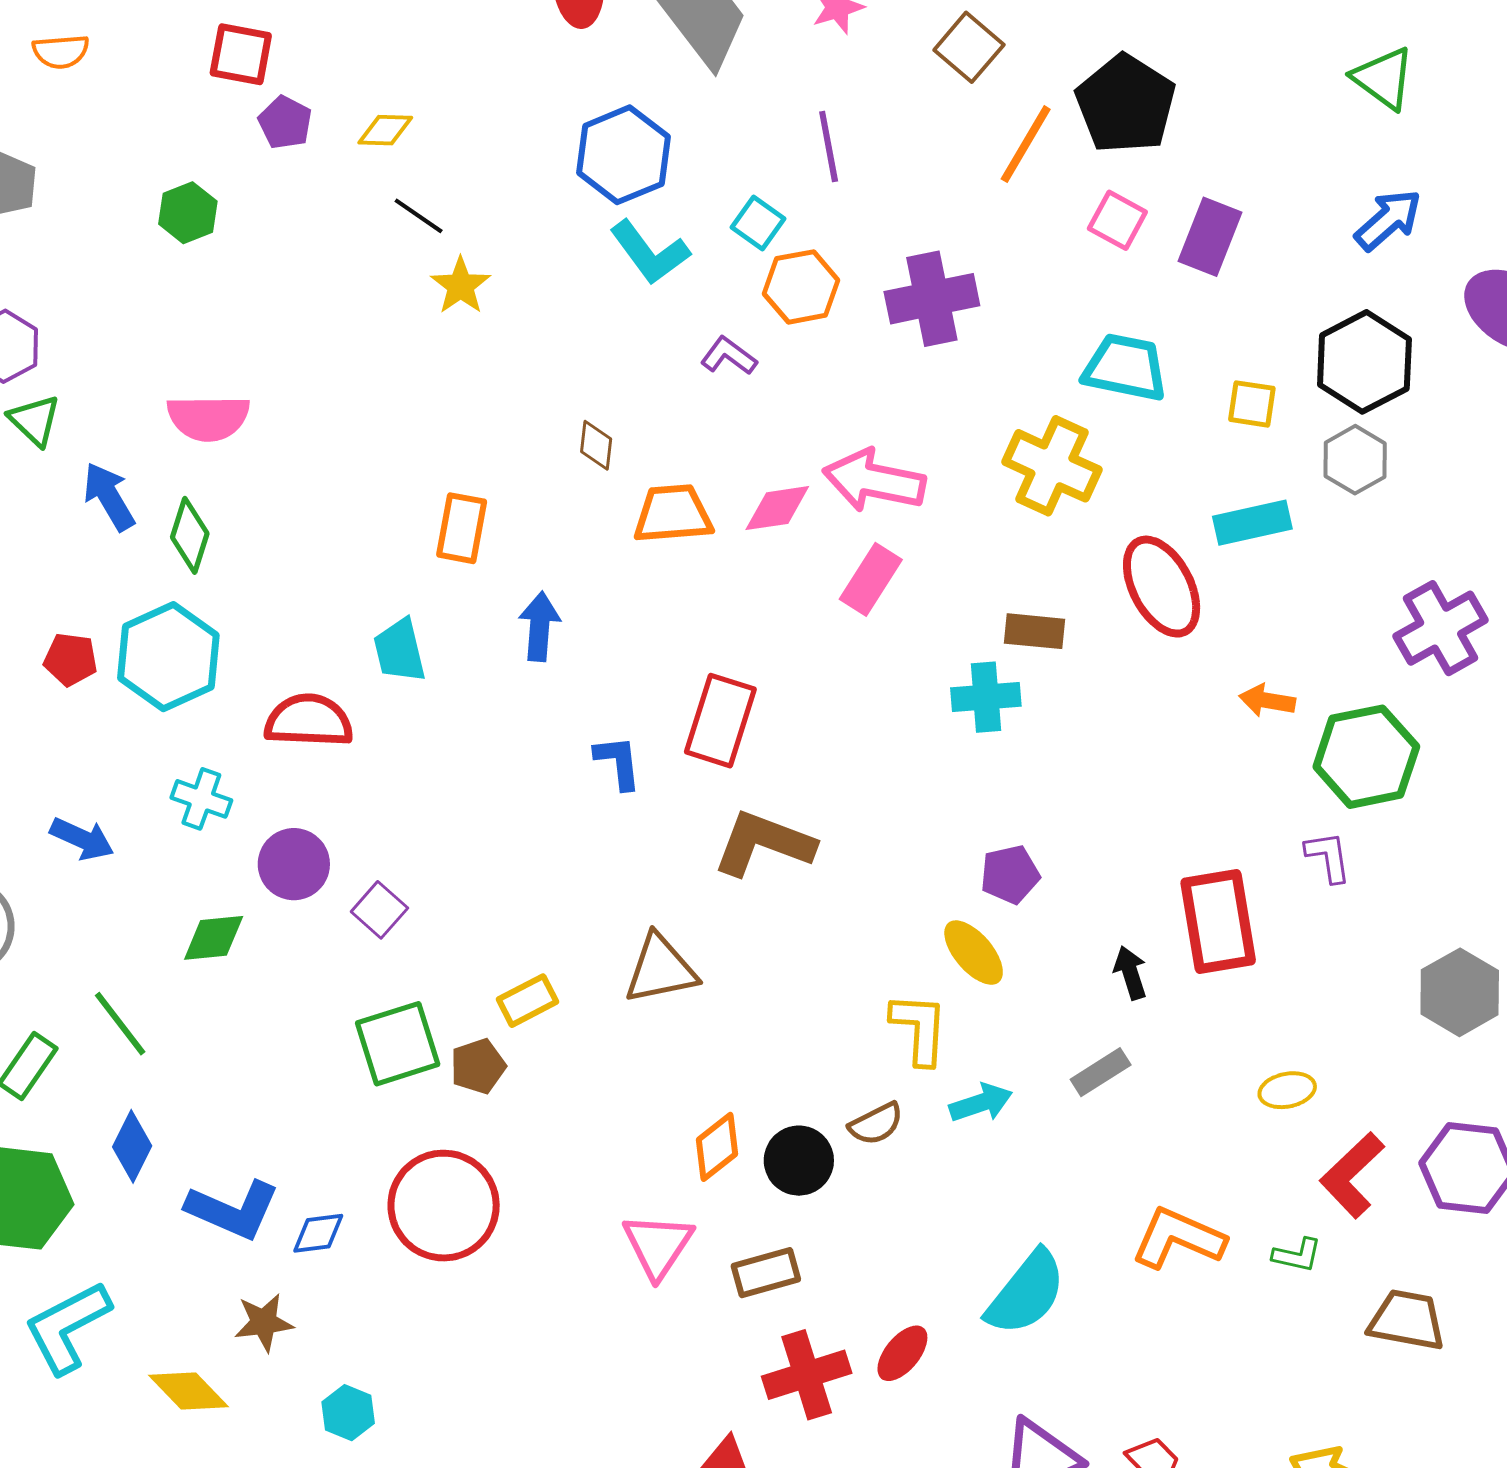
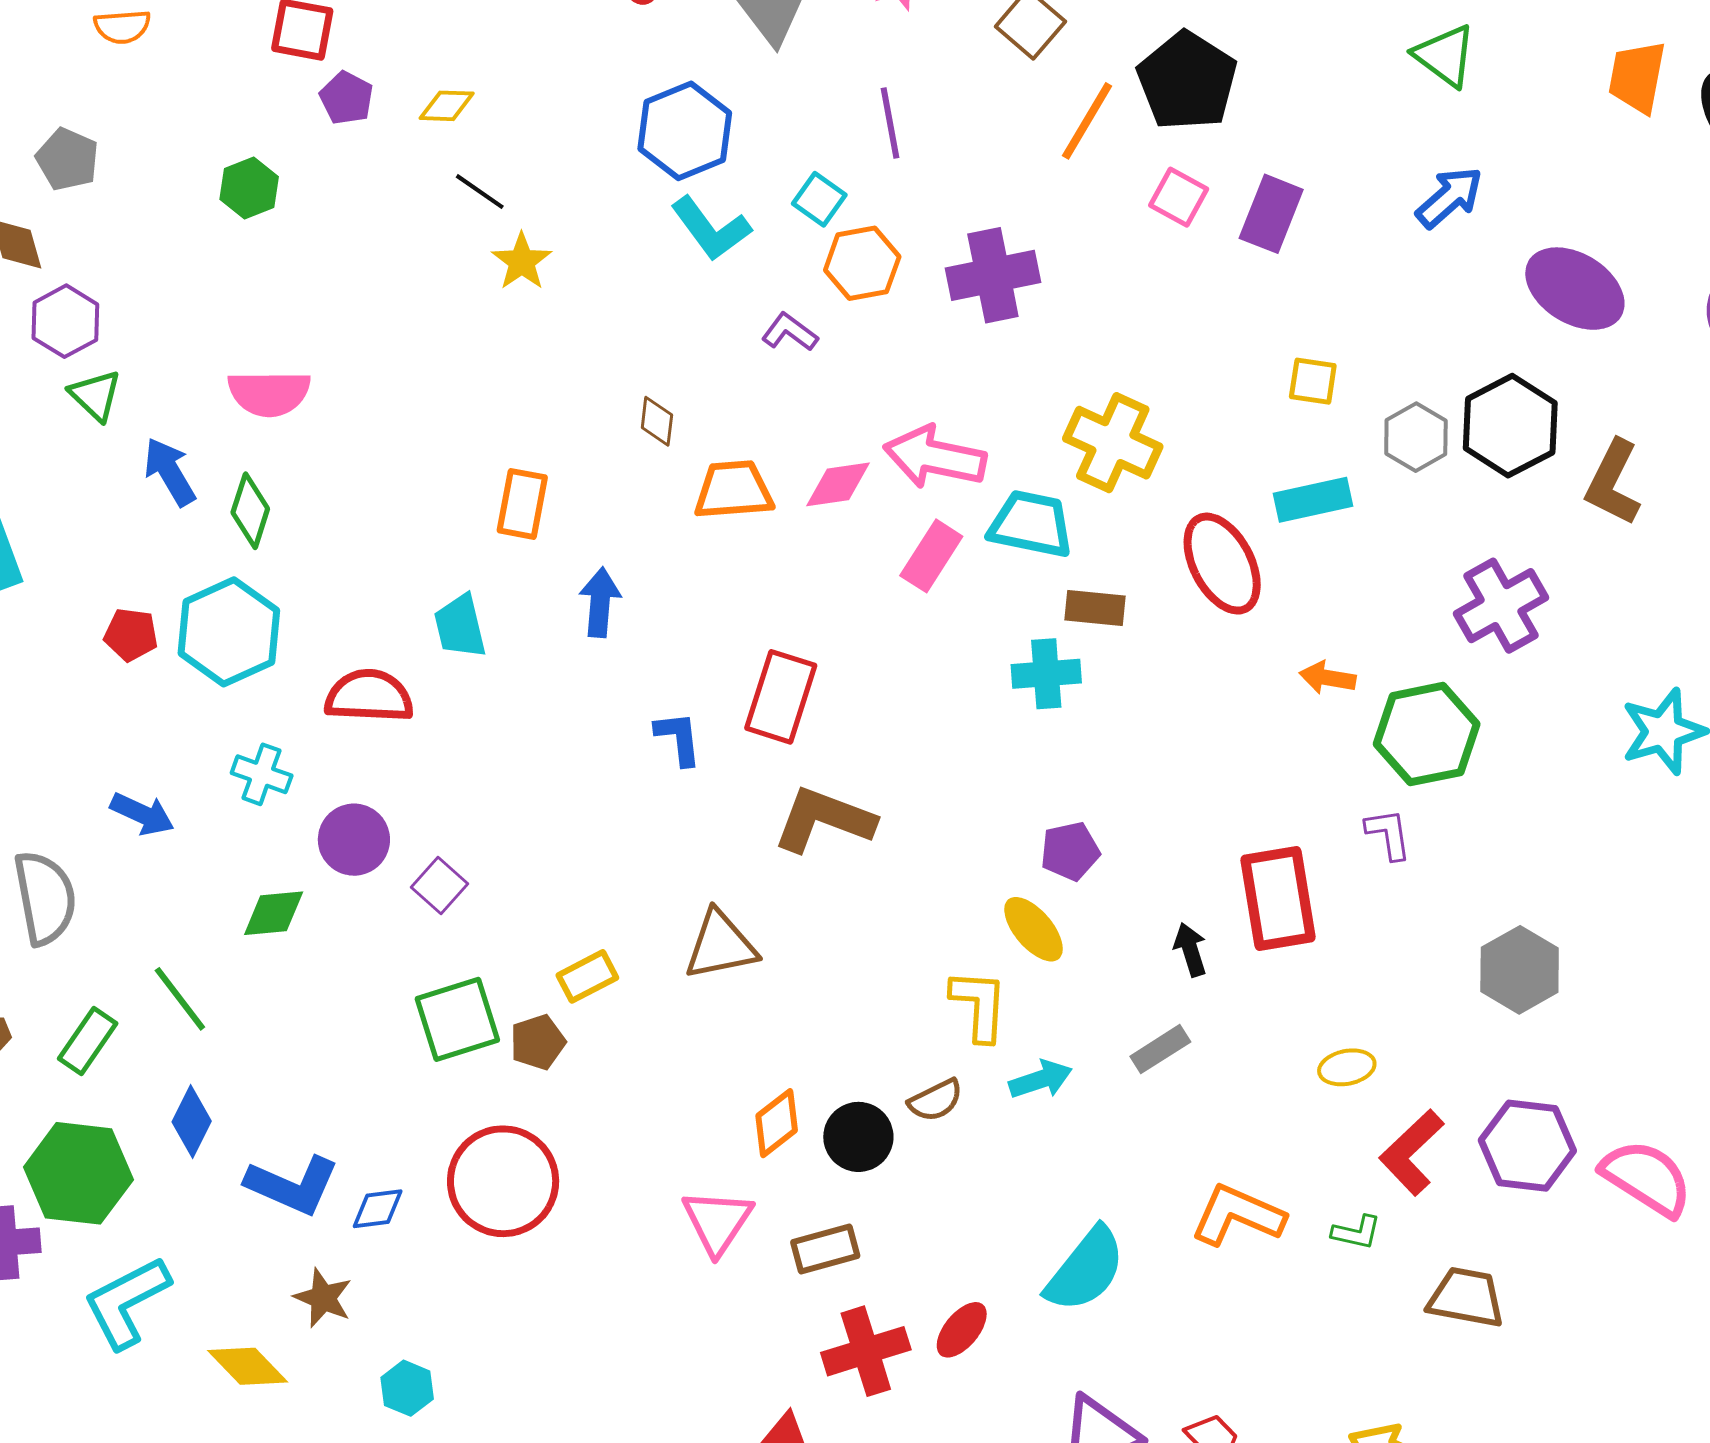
black hexagon: (1364, 362) -> (1510, 426), moved
cyan trapezoid: (1125, 368) -> (1031, 524), moved
brown star: (264, 1322) -> (323, 1298), turned 30

